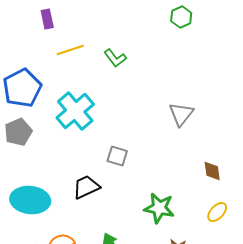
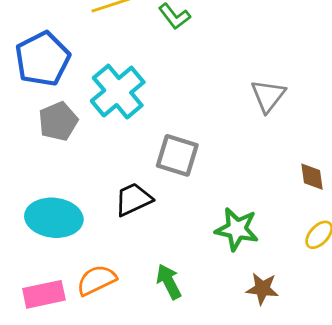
gray pentagon: (18, 132) -> (58, 121), moved
gray square: (117, 156) -> (177, 155), size x1.4

